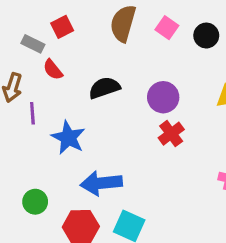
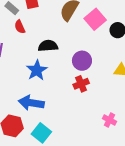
pink square: (167, 28) -> (95, 19), size x1.5
blue star: (68, 138) -> (37, 70), moved

